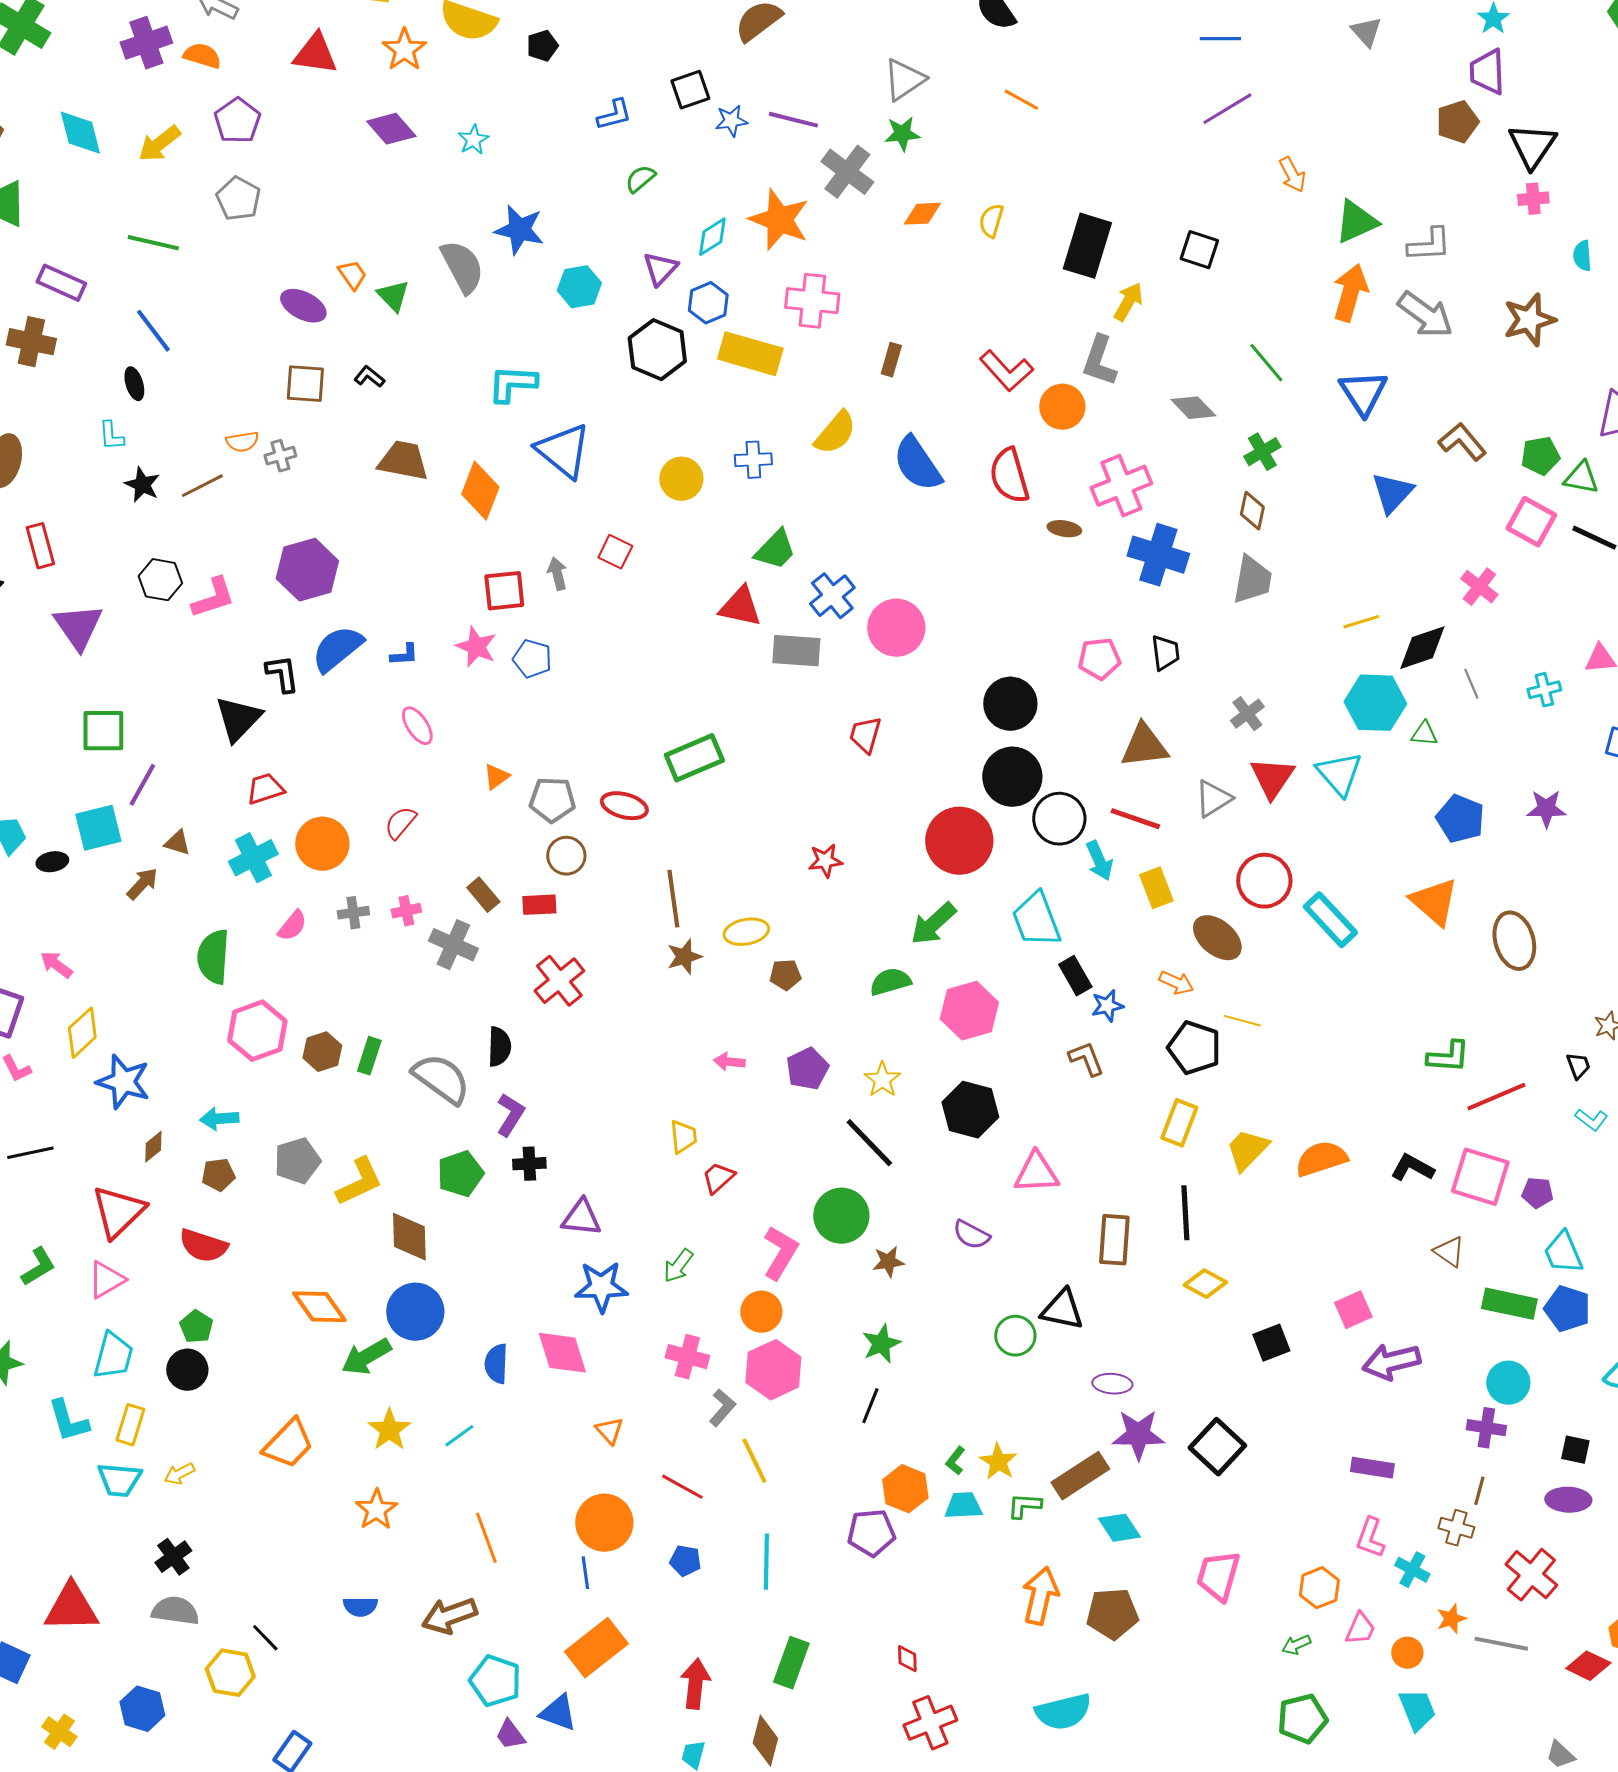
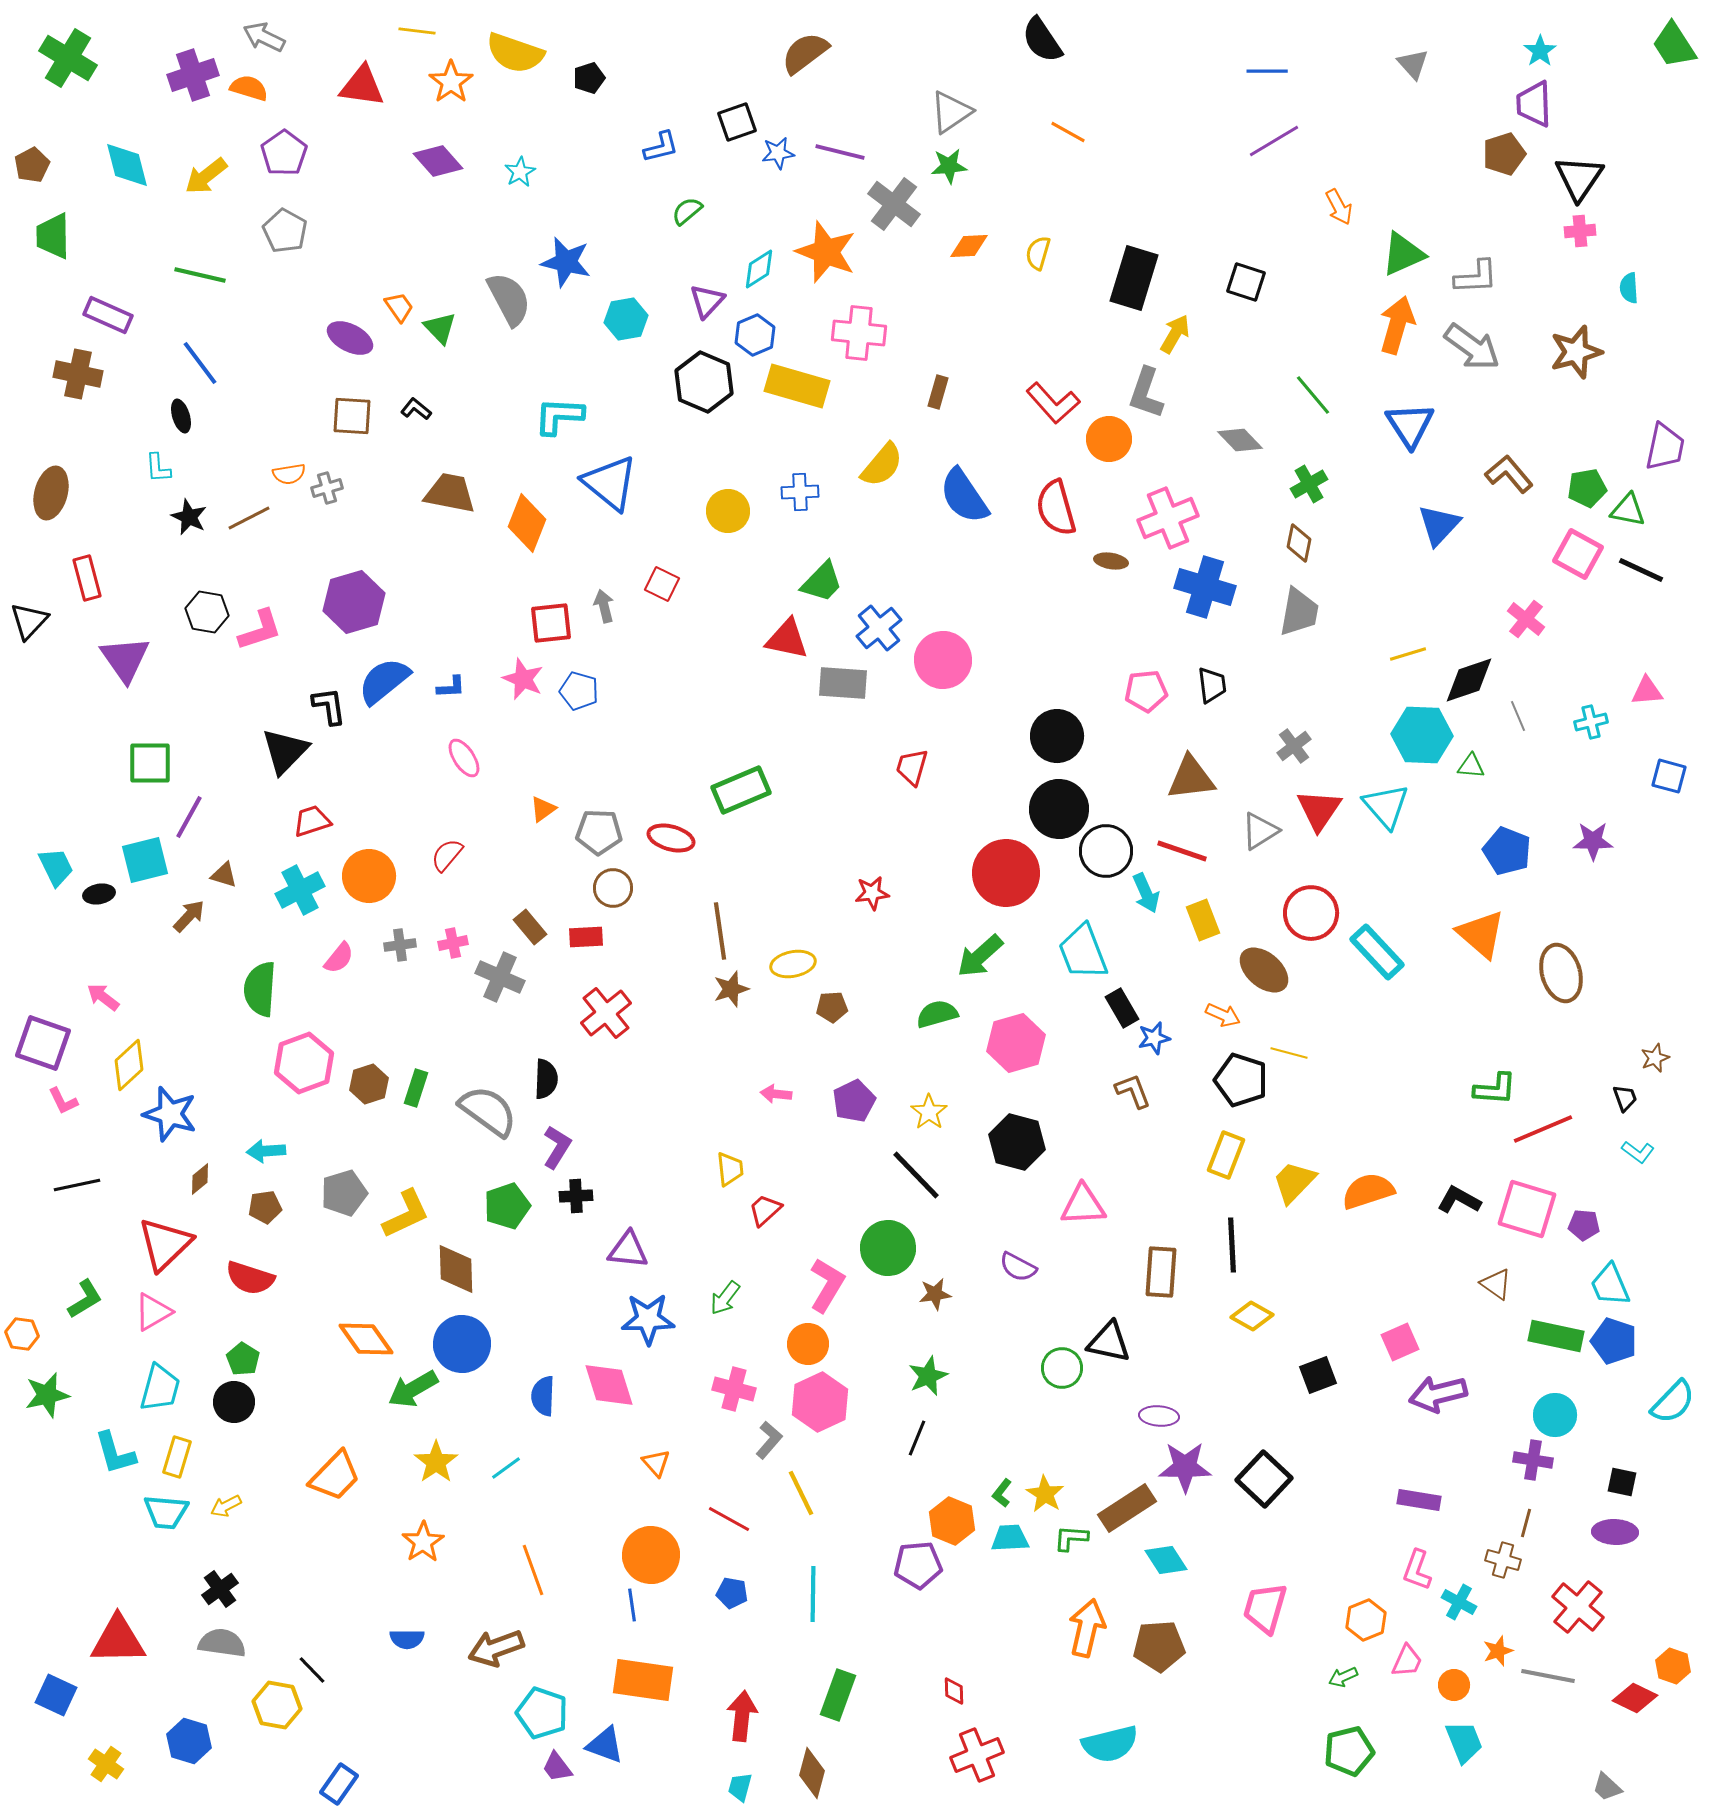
orange rectangle: (596, 1648) -> (643, 1680), turned 46

